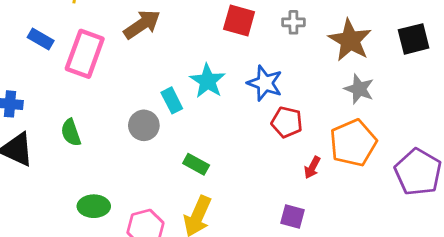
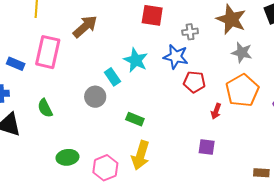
gray cross: (293, 22) -> (190, 32), moved
blue rectangle: (41, 39) -> (16, 64), moved

